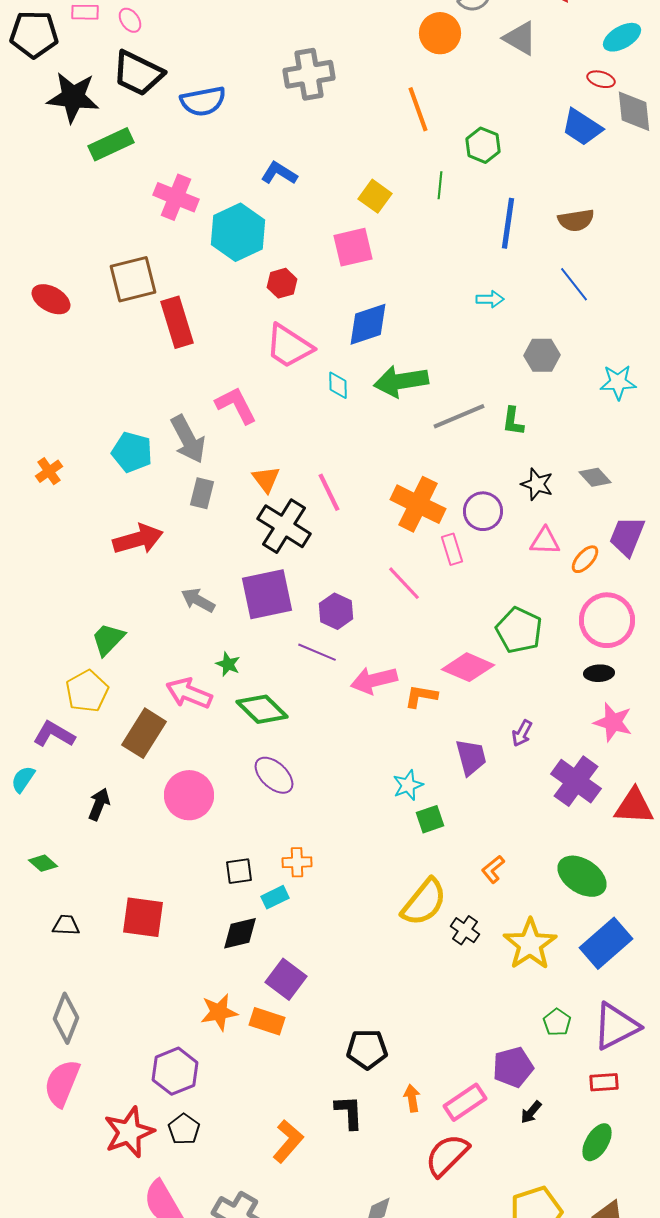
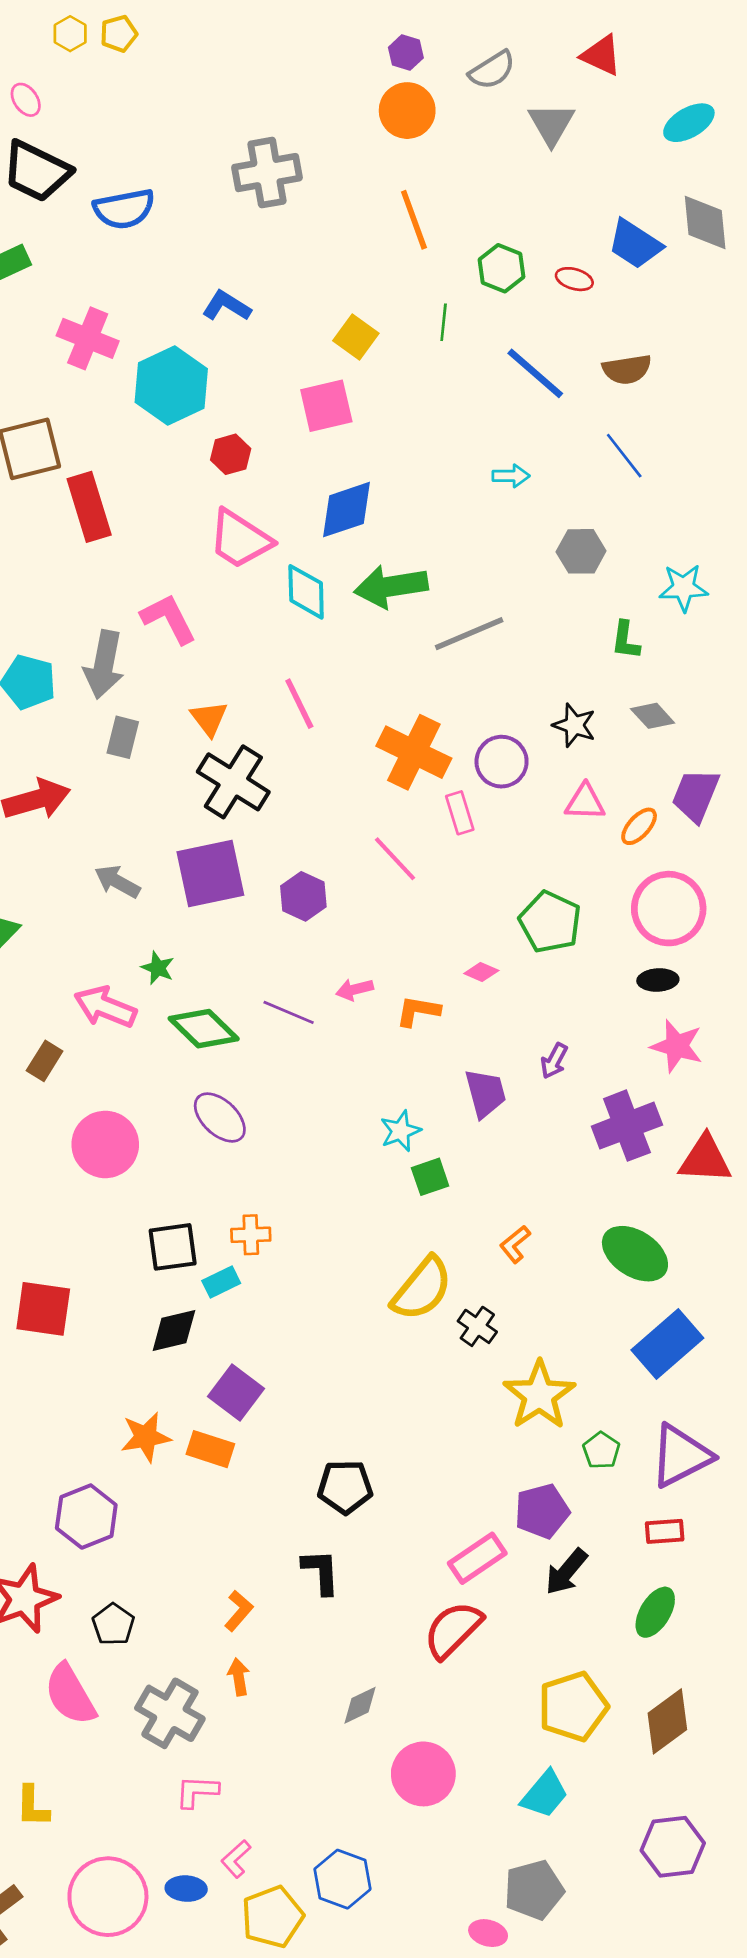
orange circle: (440, 33) -> (407, 111), moved
gray triangle: (520, 38) -> (551, 124), turned 30
red ellipse: (601, 79) -> (574, 279), moved
blue line: (508, 223) -> (535, 373), turned -57
cyan diamond: (338, 385) -> (306, 592), size x1.5
green L-shape: (513, 421) -> (626, 640), moved
gray arrow: (188, 439) -> (104, 665), turned 39
pink line: (329, 492) -> (299, 704), moved
purple line: (317, 652) -> (289, 1012), moved
pink diamond: (468, 667) -> (481, 972), size x0.5
pink arrow: (374, 680) -> (355, 989), size x0.6
brown rectangle: (144, 733) -> (45, 1061), size x0.6
purple cross: (576, 781) -> (627, 1126), turned 33
black square: (239, 871) -> (173, 1247), size x1.4
yellow star: (530, 944) -> (539, 1395), moved
orange arrow: (412, 1098) -> (239, 1677), moved
black arrow: (531, 1112) -> (566, 1572), size x1.5
black pentagon: (184, 1129) -> (113, 1624), moved
orange L-shape: (288, 1141) -> (239, 1611), size x0.7

